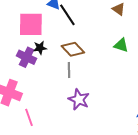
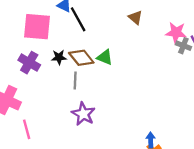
green triangle: (121, 45) -> (105, 57), moved
black star: (40, 48) -> (59, 57), moved

